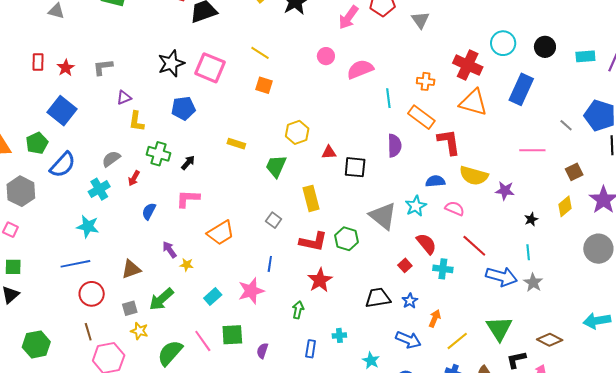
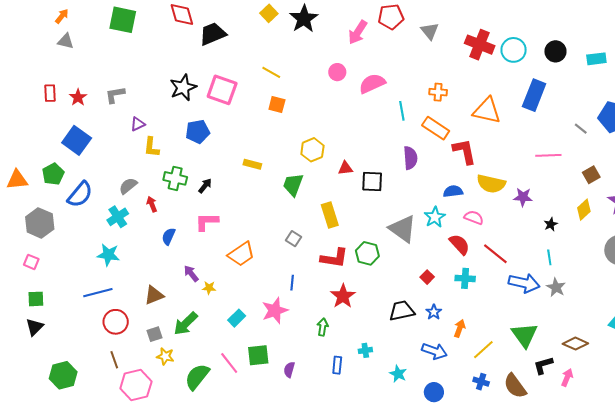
red cross: (468, 65) -> (480, 45), moved
red arrow: (134, 178) -> (152, 204), turned 133
red semicircle: (426, 244) -> (459, 244), moved

